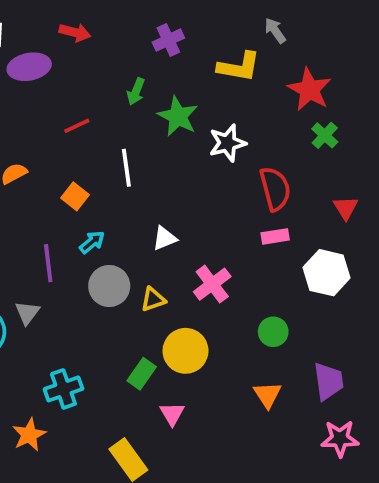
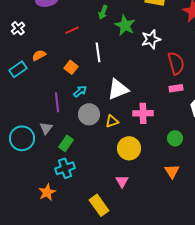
white triangle: (165, 238) -> (118, 89), size x1.6
pink cross: (212, 284) -> (143, 113), turned 36
green rectangle: (142, 374) -> (66, 143), moved

